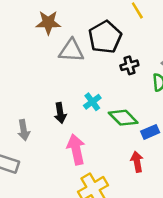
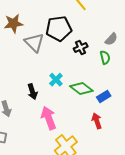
black pentagon: (105, 37) -> (59, 28), turned 30
gray triangle: (71, 51) -> (34, 43), turned 50

